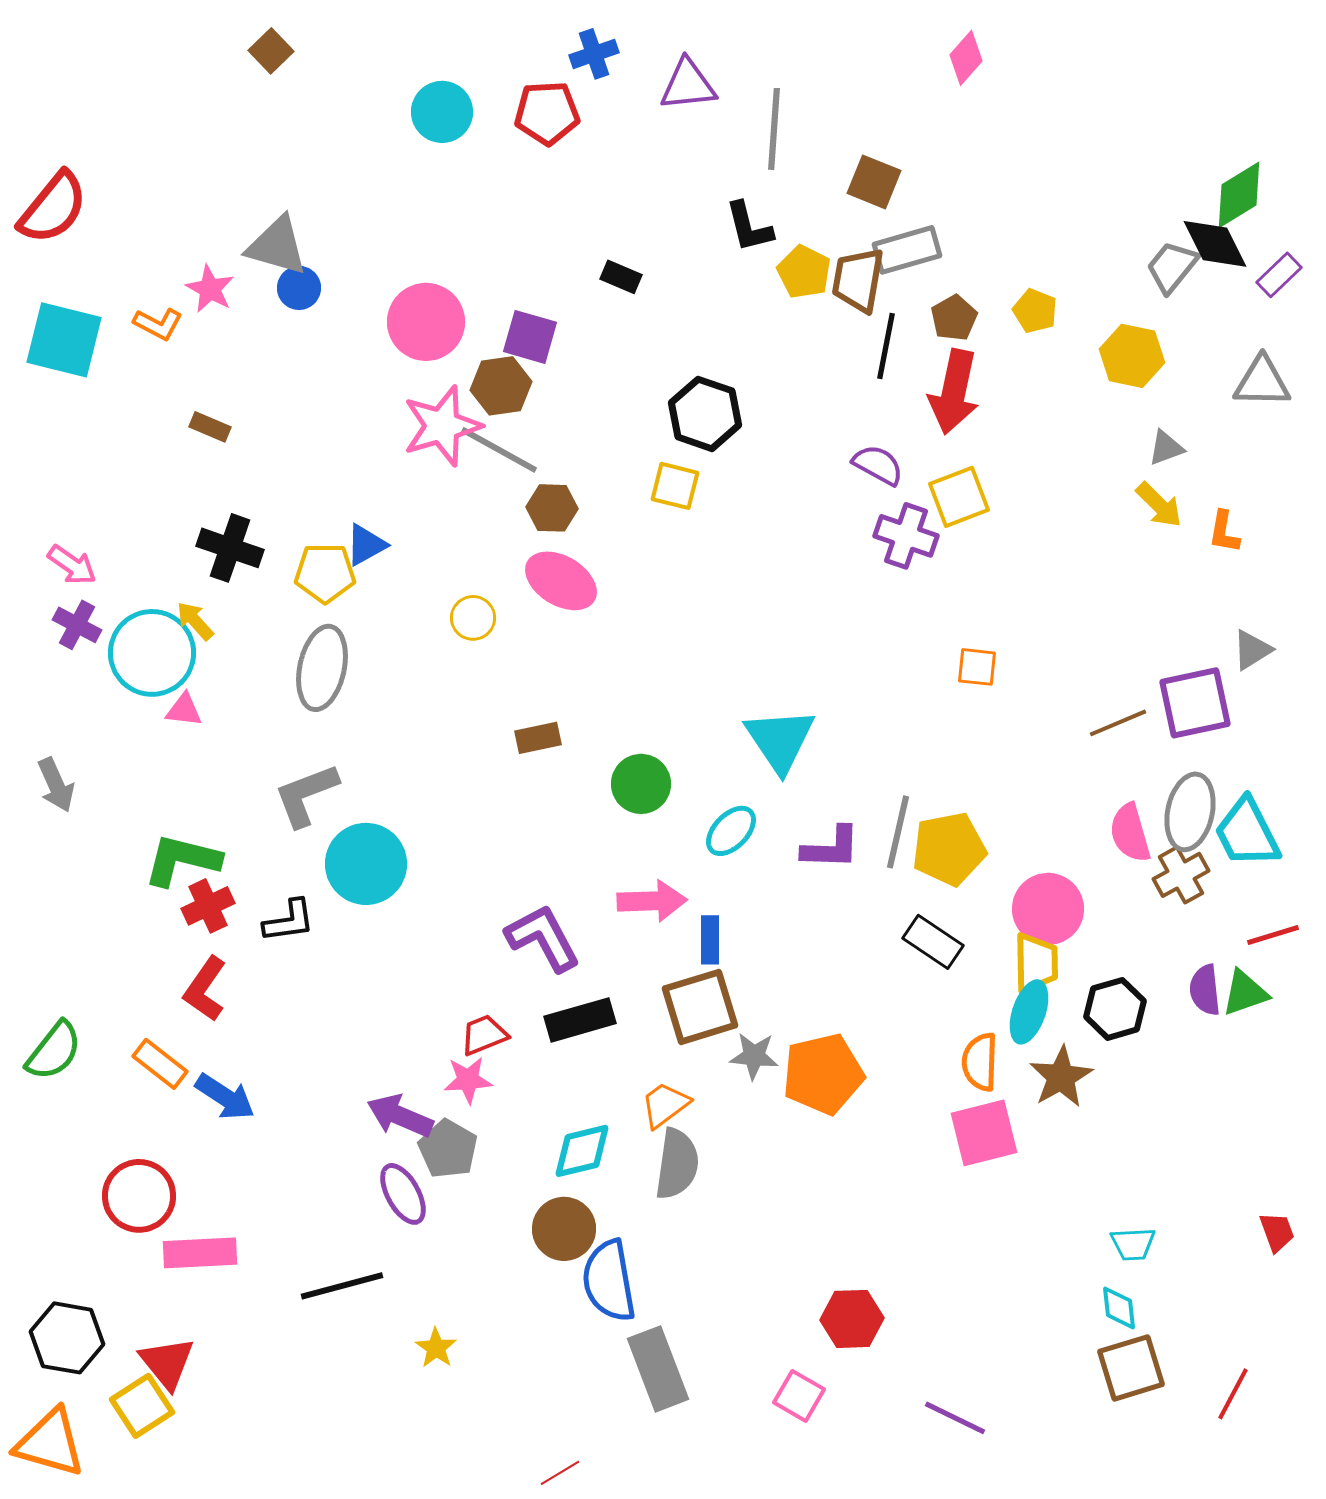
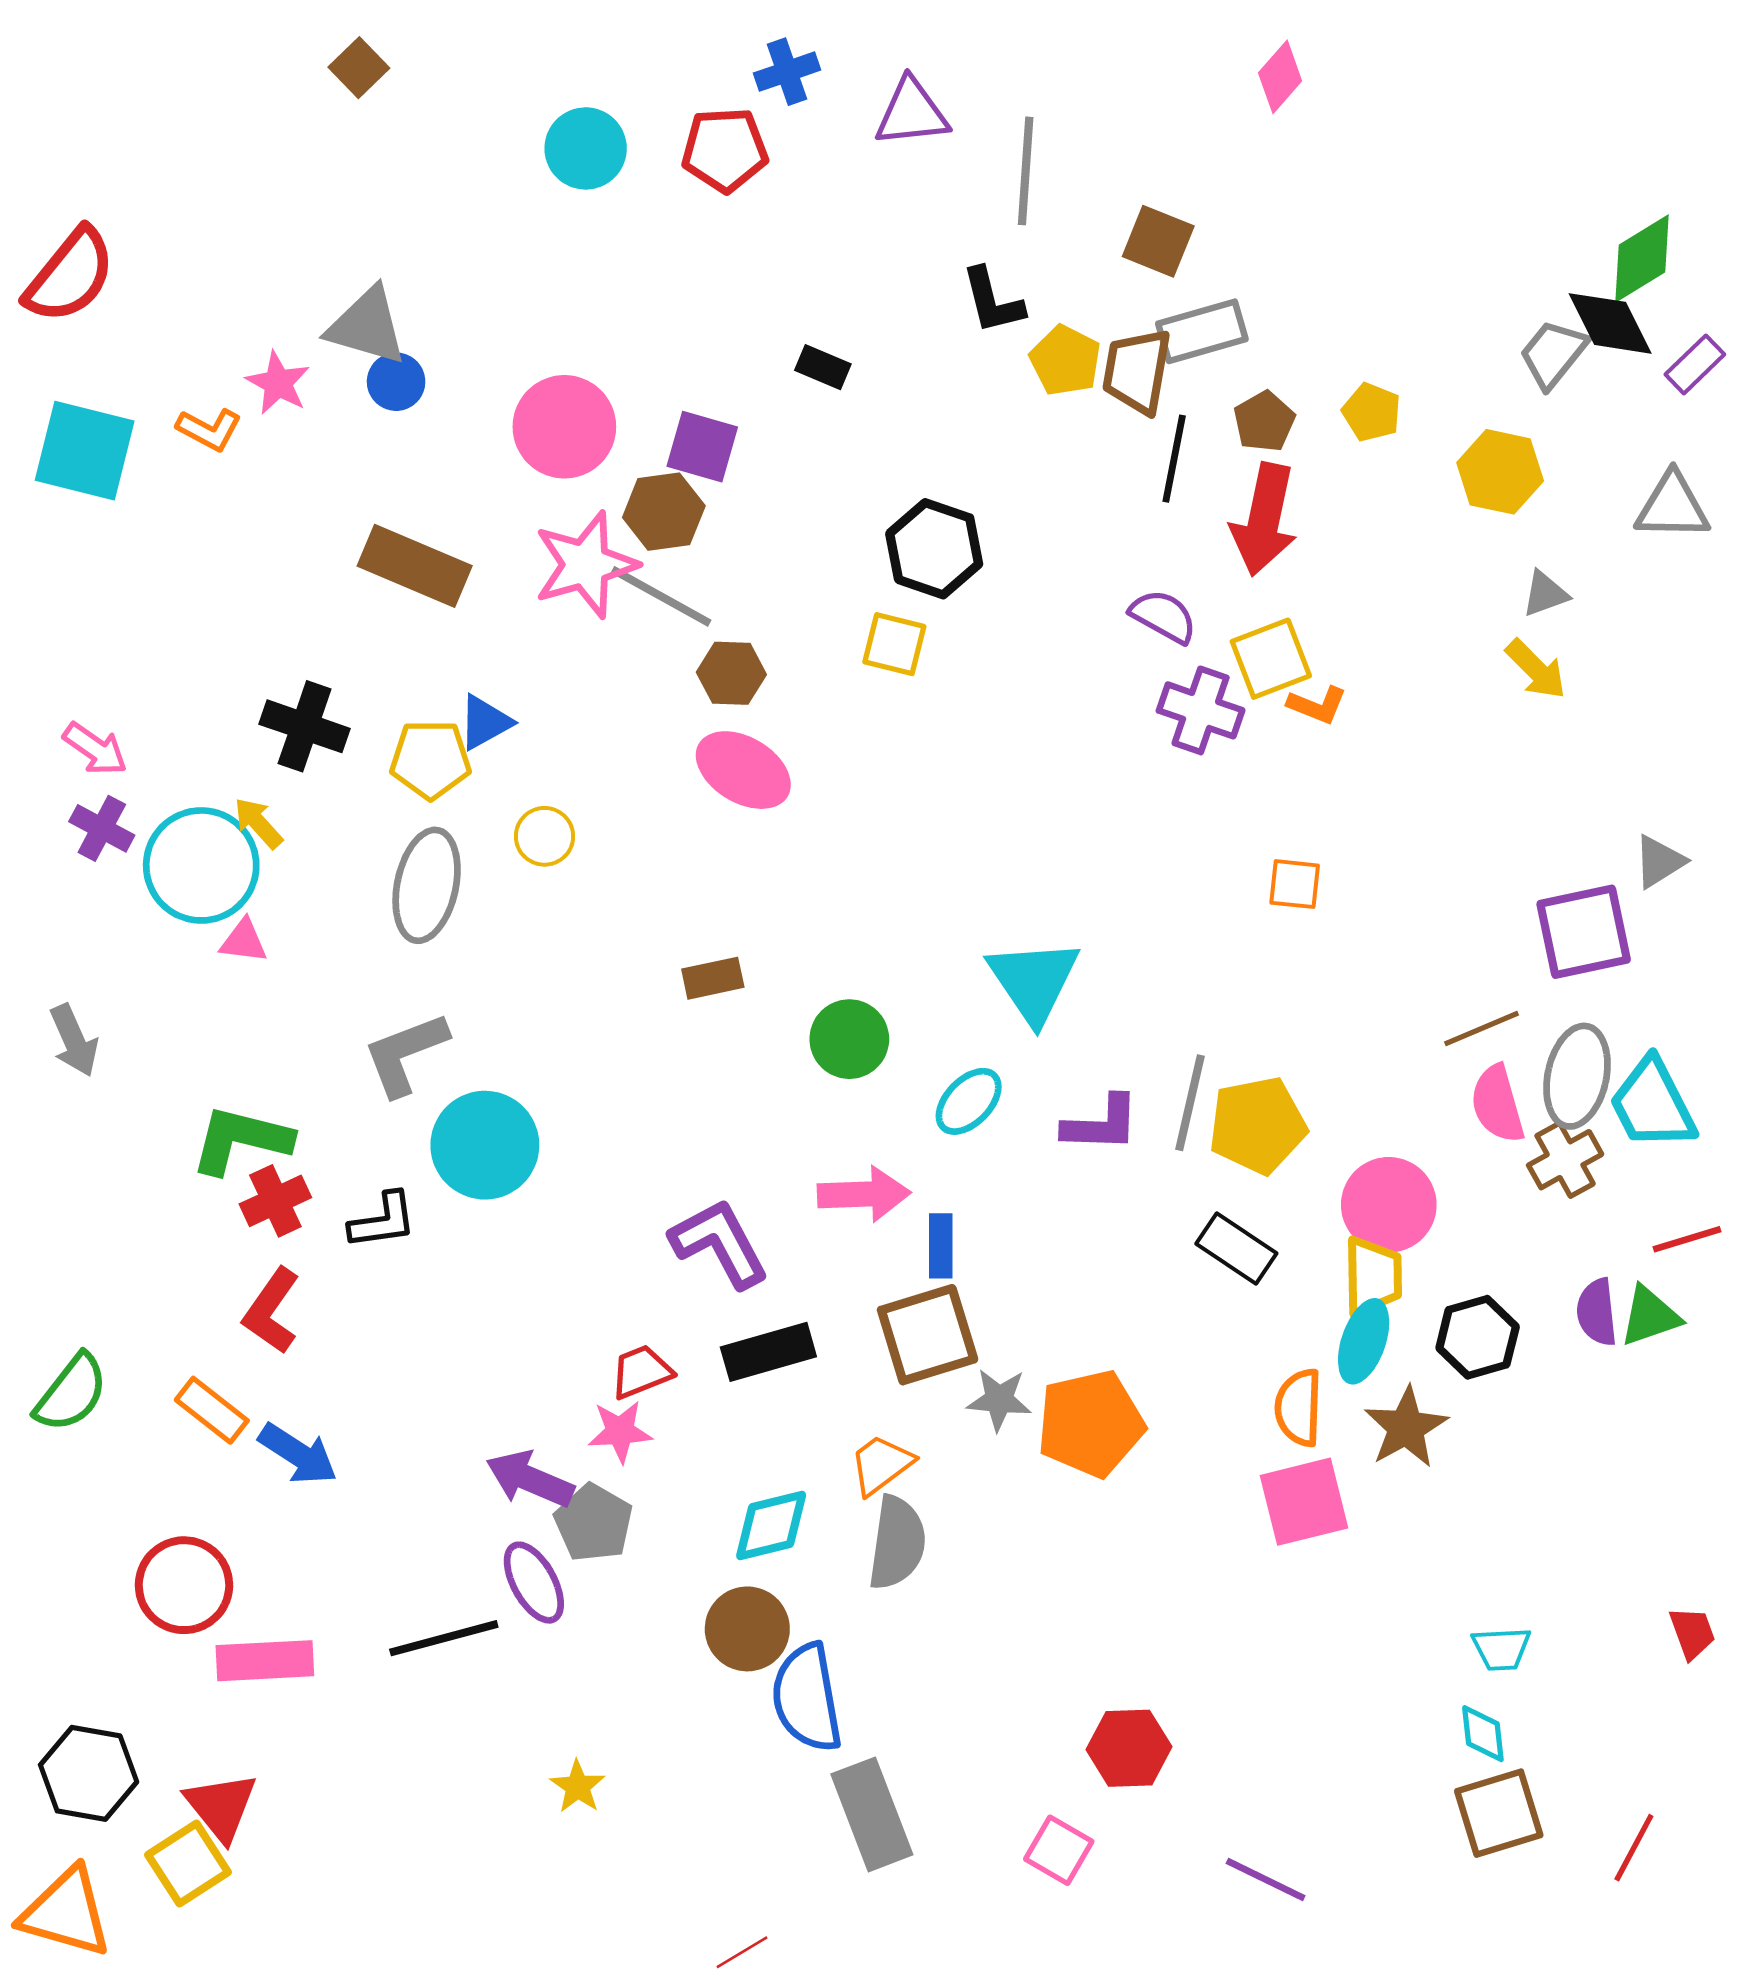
brown rectangle: (210, 427) -> (415, 566), moved, size x2.0
orange L-shape: (1224, 532) -> (1317, 705), moved, turned -78
yellow circle: (473, 618) -> (544, 836), moved
brown line: (1118, 723) -> (1482, 1029), moved
black line: (342, 1286) -> (444, 1638), moved

